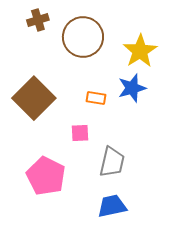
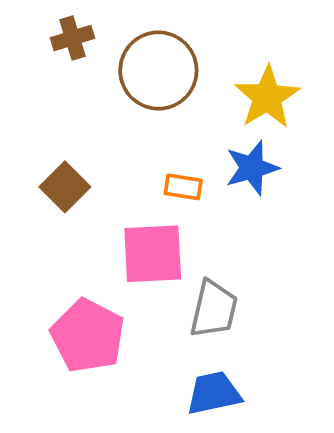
brown square: (34, 98) -> (65, 187), size x0.6
pink square: (80, 133) -> (153, 254), size x1.8

